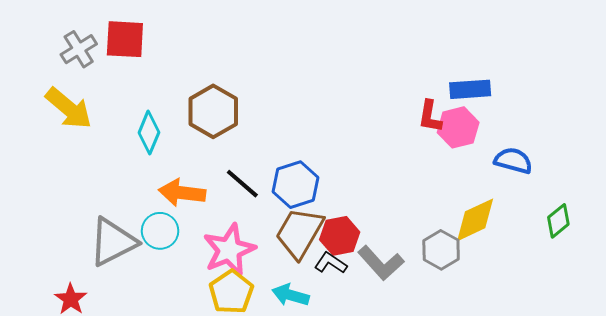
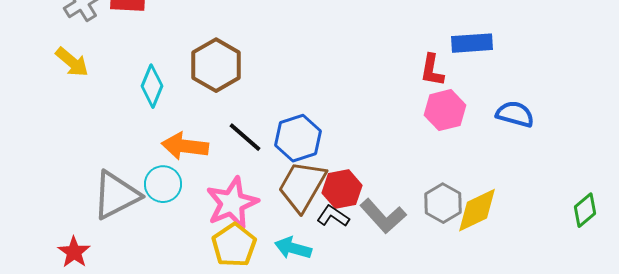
yellow arrow: (69, 108) -> (72, 62), size x0.7
pink hexagon: (458, 127) -> (445, 110), moved
yellow diamond: (475, 220) -> (477, 210), moved
green diamond: (558, 221) -> (585, 210), moved

